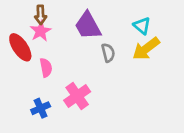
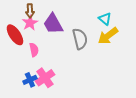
purple trapezoid: (88, 26) -> (53, 24), moved
gray semicircle: (108, 53) -> (80, 39), size x1.5
pink cross: (77, 96) -> (45, 78), moved

